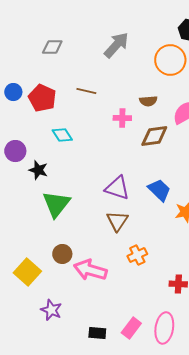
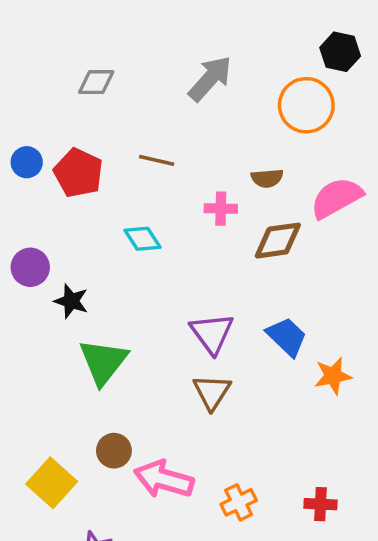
cyan diamond: (62, 135) -> (142, 239), moved
purple triangle: (117, 188) -> (212, 333), turned 36
orange cross: (137, 255) -> (239, 502), moved

